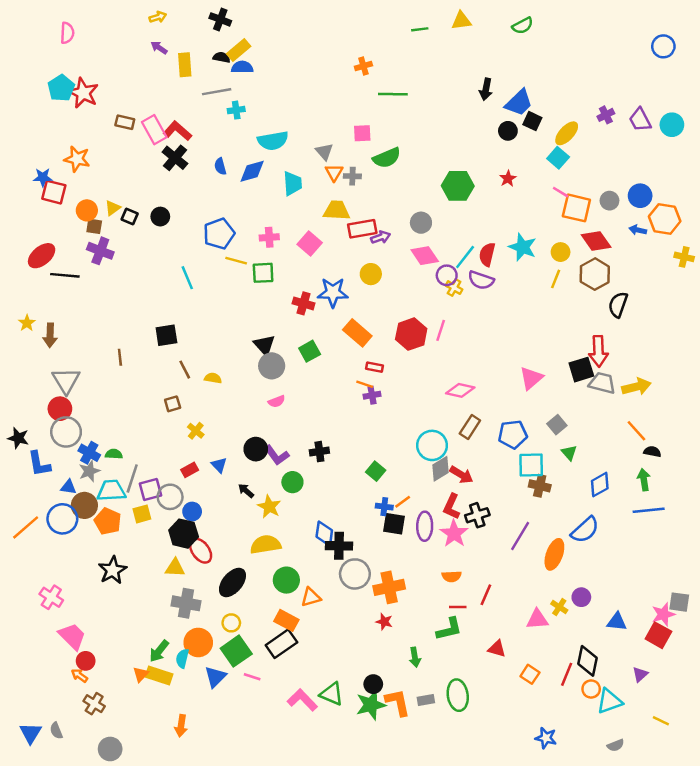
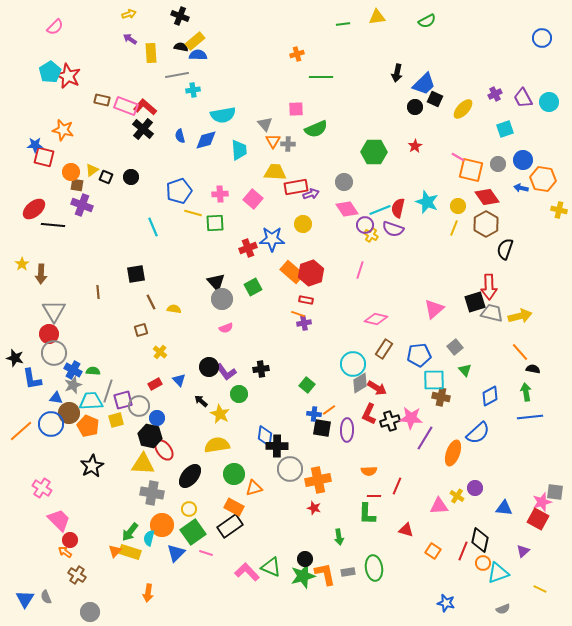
pink semicircle: (67, 33) -> (55, 27), turned 42
pink rectangle: (154, 130) -> (126, 106), turned -40
cyan square: (558, 158) -> (505, 129), moved, turned 30
cyan line: (465, 257) -> (380, 210), turned 30
red cross: (303, 303) -> (248, 248), turned -36
red hexagon: (411, 334) -> (311, 273), moved
pink star: (454, 534) -> (411, 418), moved, turned -30
yellow triangle: (175, 568) -> (143, 464), size x1.4
green L-shape: (449, 629) -> (367, 514), turned 105

